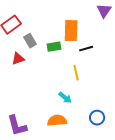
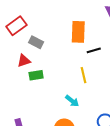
gray rectangle: (30, 41) -> (36, 42), turned -32
green rectangle: (54, 47) -> (36, 75), moved

